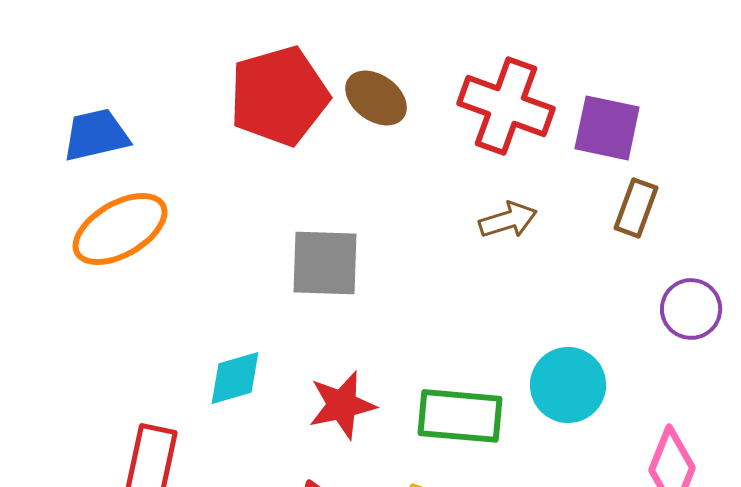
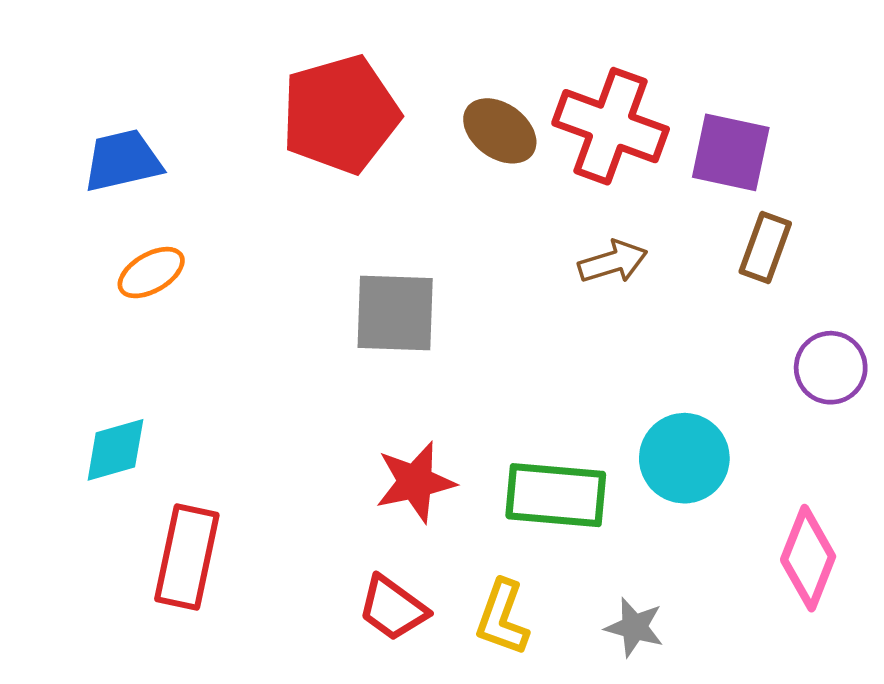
brown ellipse: (376, 98) -> (500, 131), moved
orange ellipse: (120, 229) -> (151, 273), size x0.6
cyan diamond: (235, 378) -> (115, 450), moved

